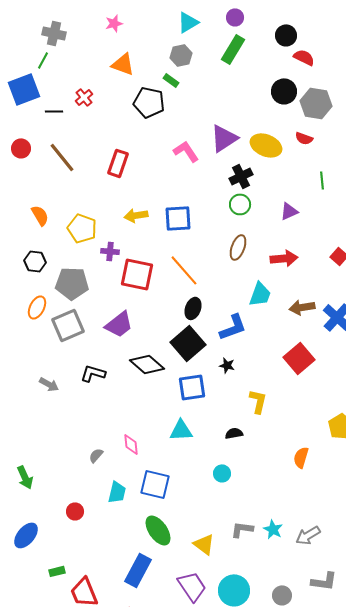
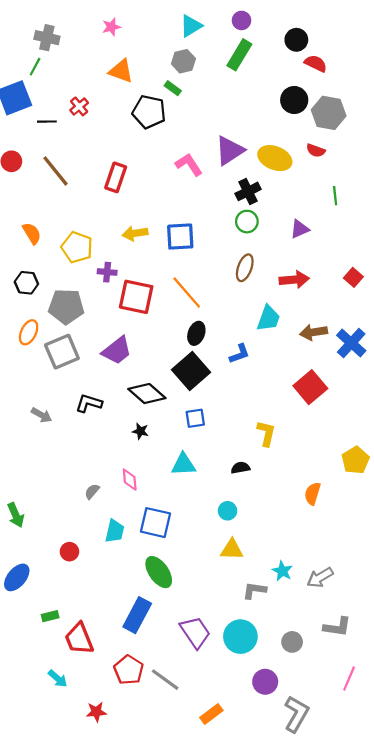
blue L-shape: (233, 327) -> (239, 354), size x0.7
black star: (227, 365) -> (140, 431), moved
blue square: (192, 387) -> (195, 418), size x0.7
gray L-shape: (242, 529) -> (254, 590), moved
yellow triangle: (204, 544) -> (232, 549), moved, turned -35

